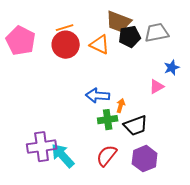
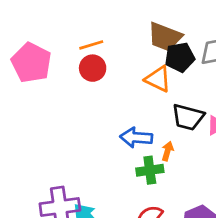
red circle: (66, 45) -> (93, 68), size x0.7
orange triangle: (100, 45) -> (158, 79), moved
black trapezoid: (136, 126) -> (188, 117), moved, turned 35

